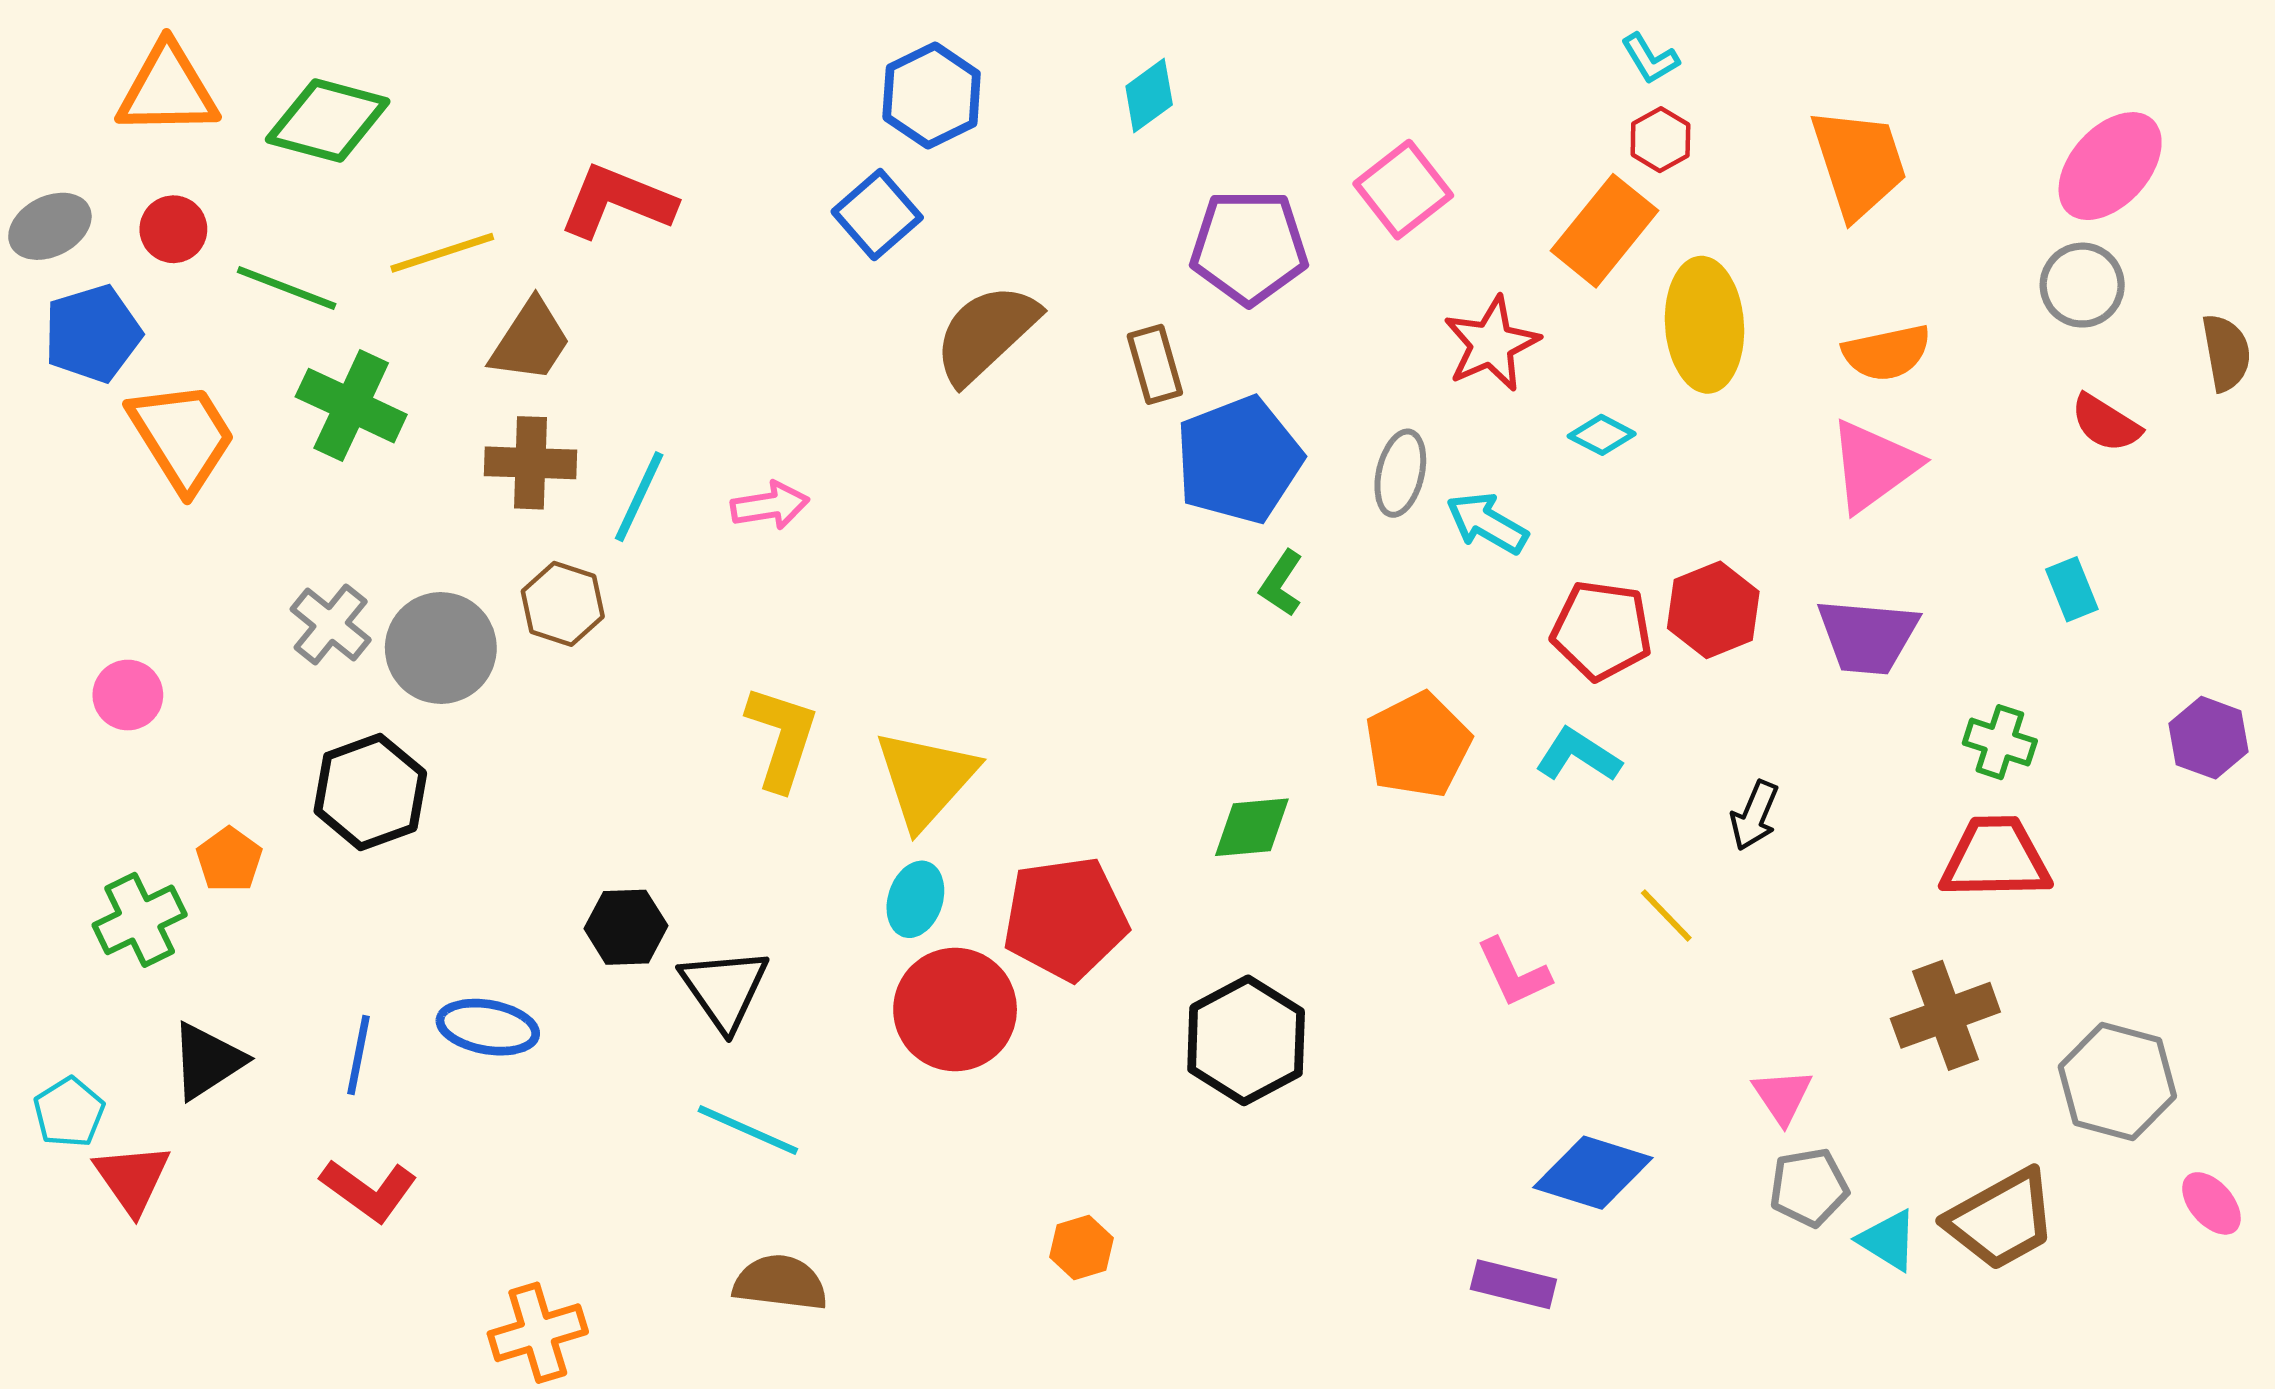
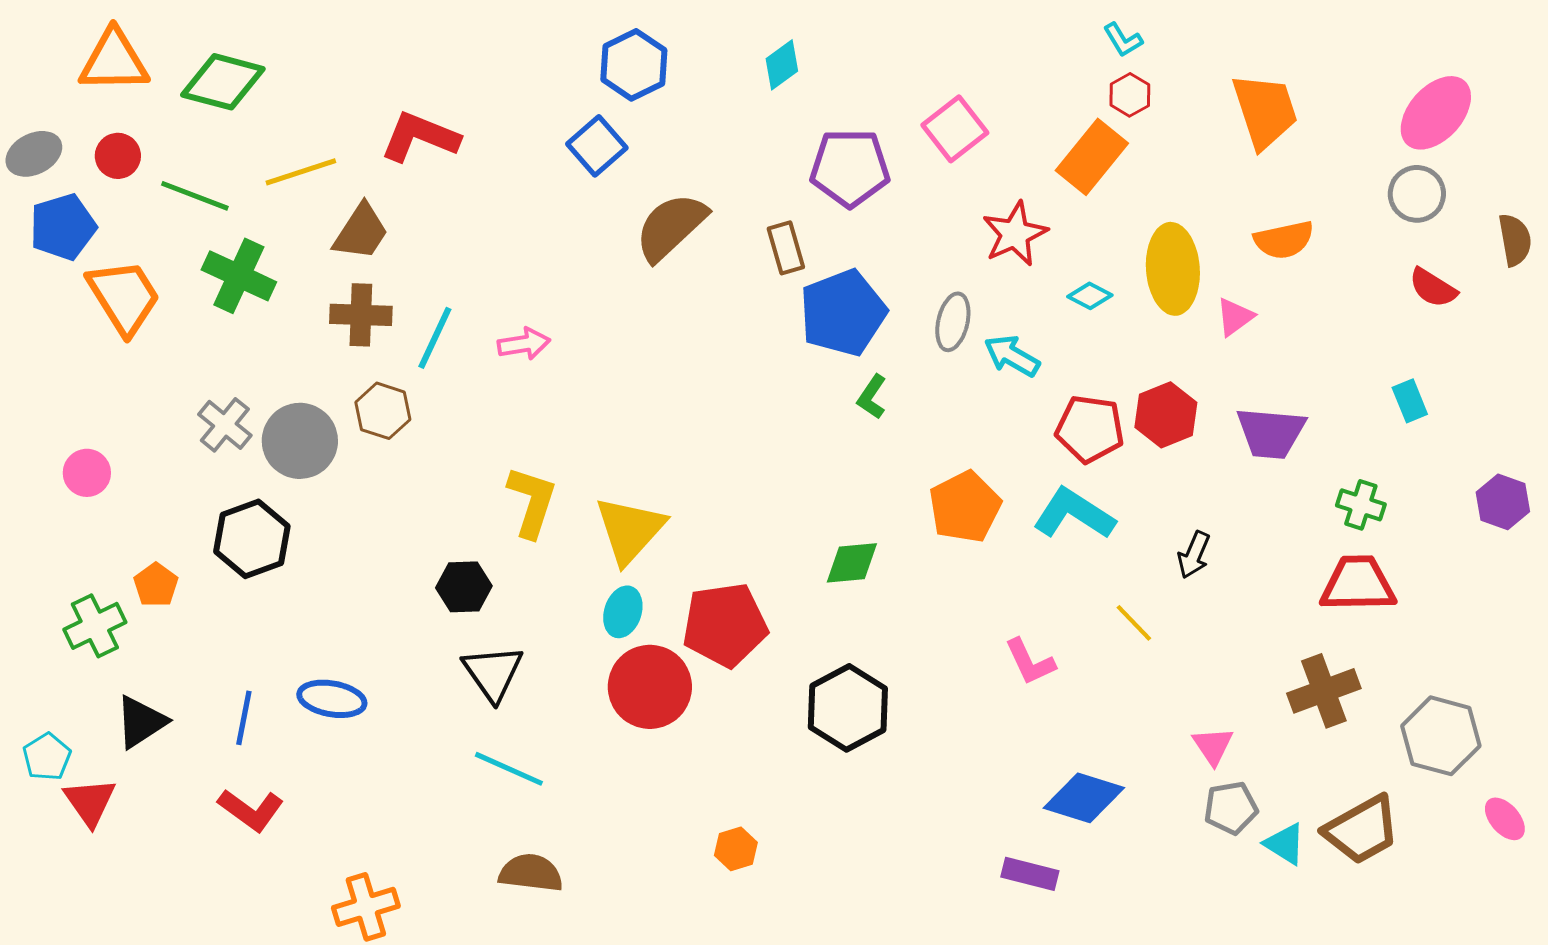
yellow ellipse: (1704, 325) -> (1173, 269), moved
pink triangle: (1873, 466) -> (1235, 317), moved, size x0.6
cyan L-shape: (1578, 755) -> (1074, 514), size x1.4
black hexagon: (626, 927) -> (464, 587), moved

